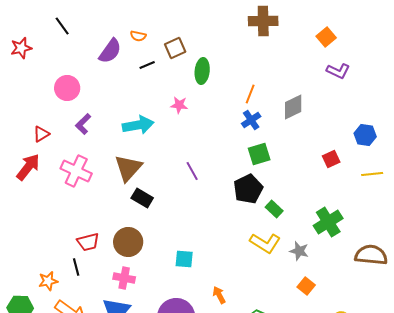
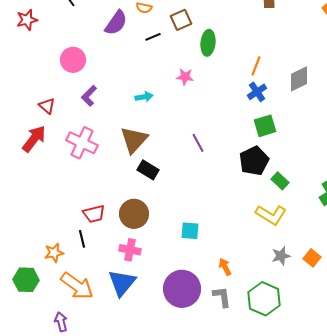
cyan arrow: (138, 125) -> (144, 97), size x0.6
red triangle: (41, 134) -> (47, 106), turned -48
gray star: (299, 251) -> (281, 256), moved, turned -30

